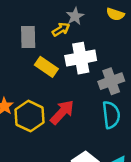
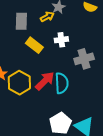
white cross: (81, 58) -> (61, 40), size x0.6
cyan semicircle: (111, 115) -> (62, 83), moved

